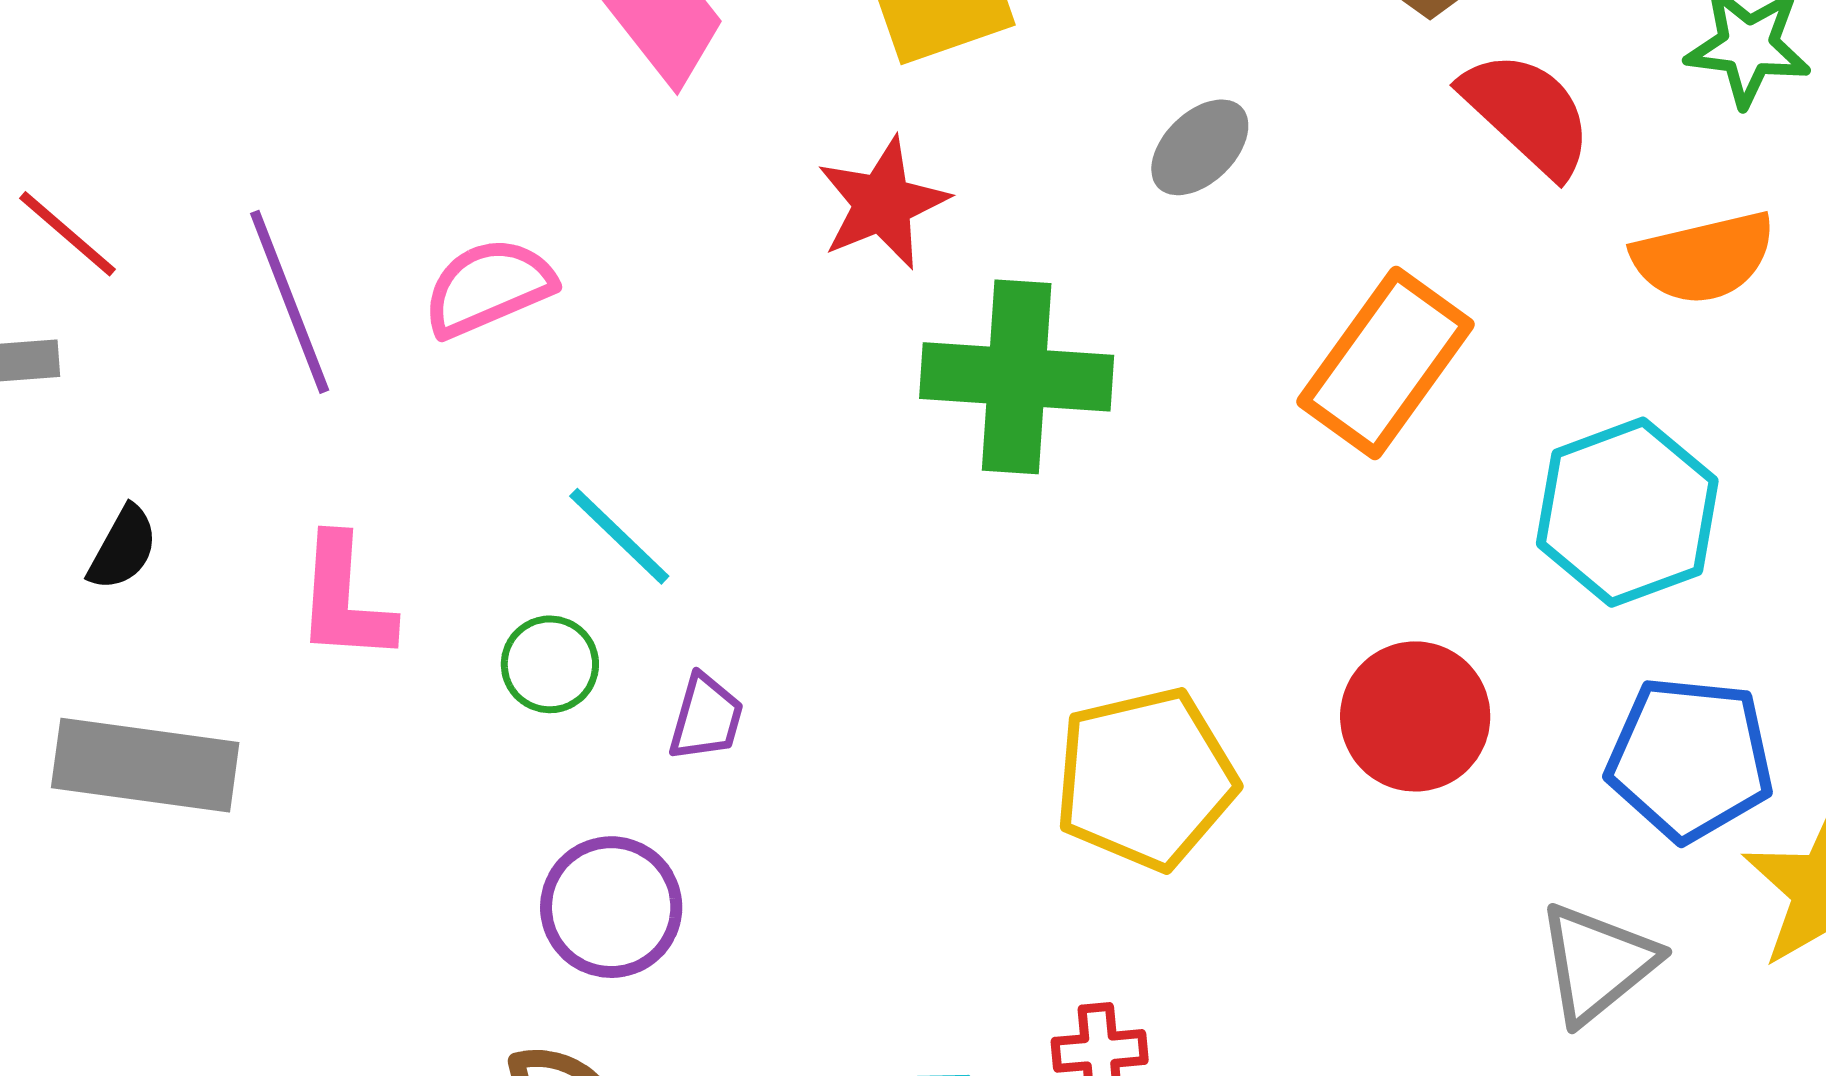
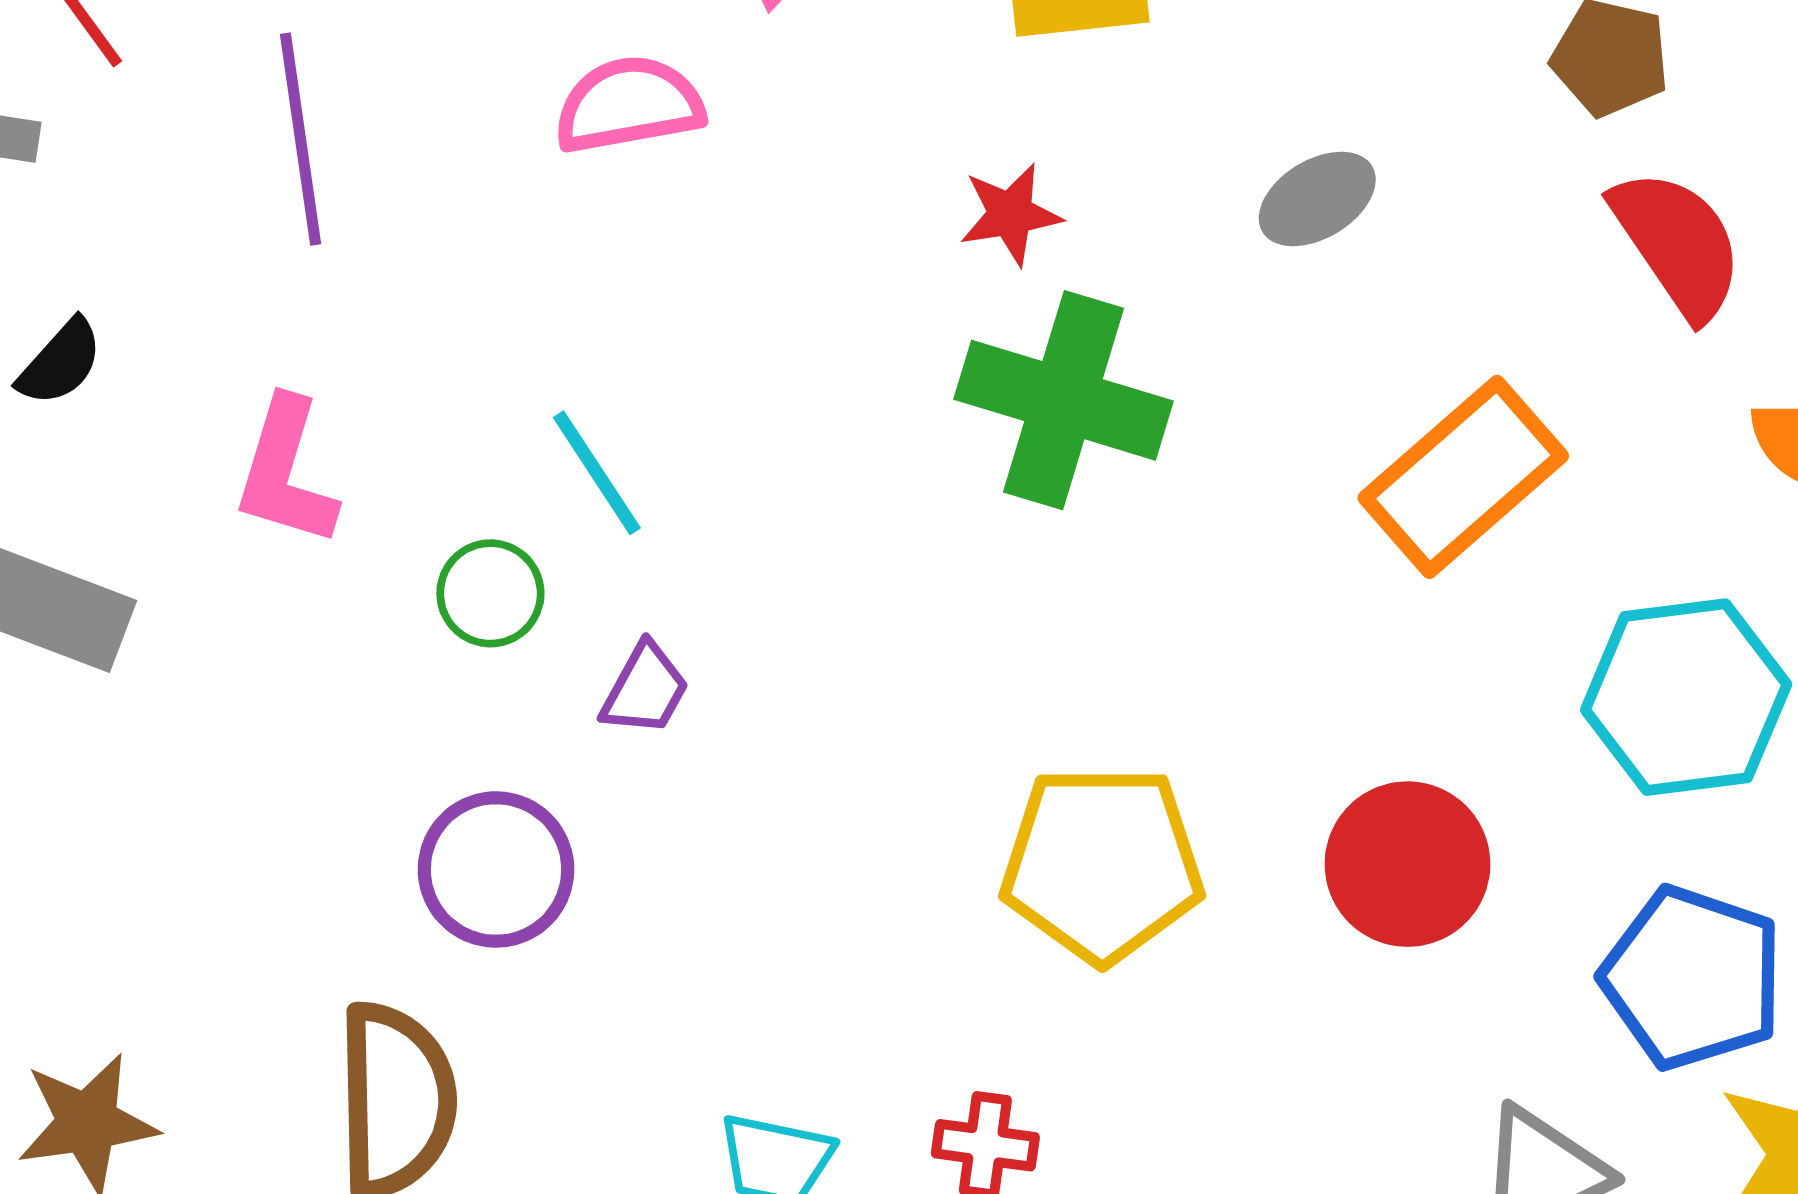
red star: (883, 203) -> (1010, 214), moved, size x0.7
pink semicircle: (488, 287) -> (629, 105), moved

